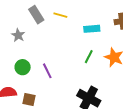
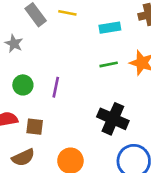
green line: (89, 57) -> (109, 64), turned 56
purple line: (47, 71) -> (56, 87), turned 42

